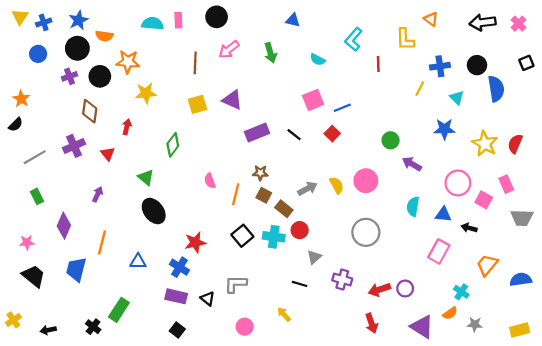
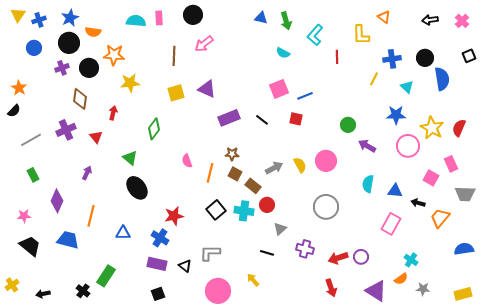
black arrow: (483, 22) -> (430, 20), size x0.7
green arrow: (270, 53) -> (286, 21), moved
red square: (332, 134) -> (296, 119), turned -32
pink circle: (458, 183) -> (408, 146), moved
orange trapezoid: (487, 265) -> (440, 218), moved
blue trapezoid: (76, 269) -> (68, 240), turned 90
pink circle: (245, 327) -> (218, 291), size x1.6
black square: (177, 330) -> (158, 294), turned 32

